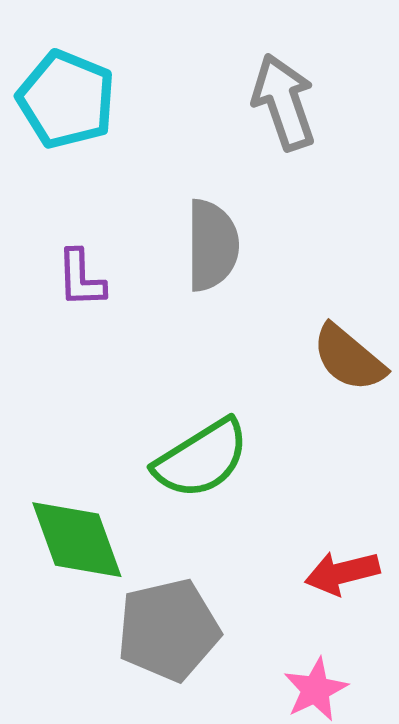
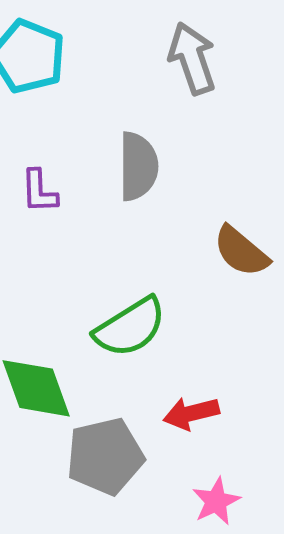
red arrow: (342, 573) -> (191, 413), moved

